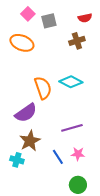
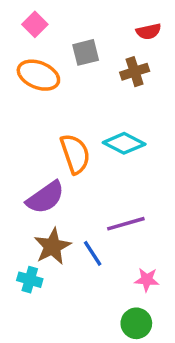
pink square: (28, 14) -> (35, 24), moved
gray square: (49, 21) -> (86, 52), moved
pink star: (78, 154) -> (147, 280), moved
blue line: (58, 157) -> (93, 253), moved

